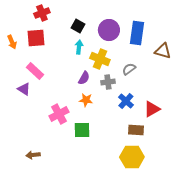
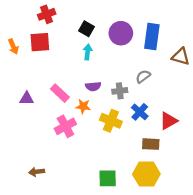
yellow cross: (100, 59) -> (111, 121), moved
pink rectangle: (35, 71) -> (60, 93), moved
purple semicircle: (84, 78) -> (93, 86), turned 56
purple triangle: (24, 89) -> (27, 99), turned -32
orange star: (86, 100) -> (83, 106), moved
green square: (82, 130) -> (108, 178), moved

